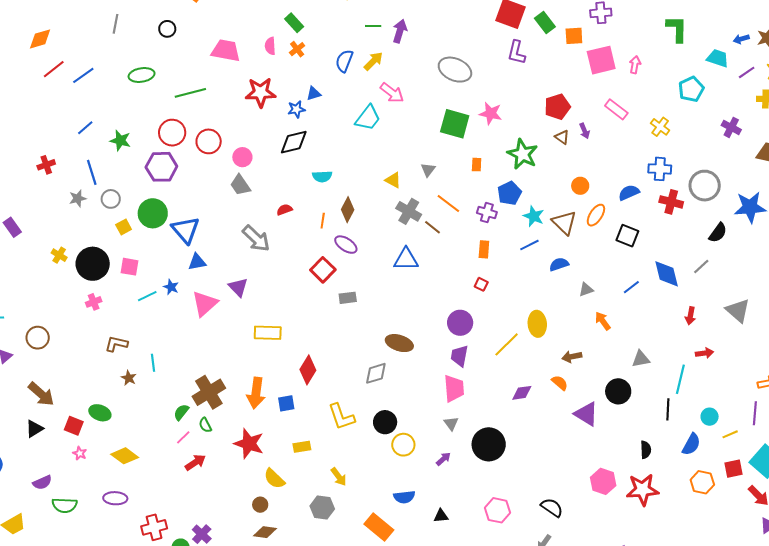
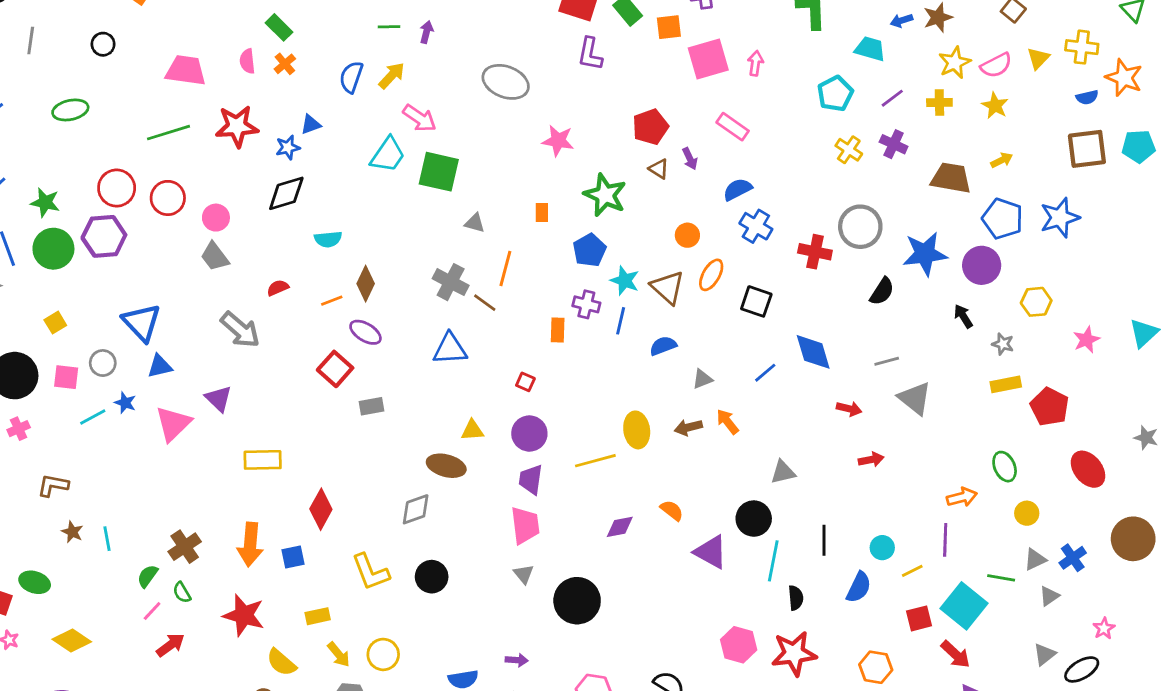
purple arrow: (400, 31) -> (426, 32), size x0.7
purple line: (747, 72) -> (892, 98), moved
green line: (190, 93) -> (168, 133), moved
green square: (455, 124) -> (439, 172), moved
yellow cross: (660, 127) -> (849, 150), moved
blue cross: (660, 169) -> (756, 226), moved, turned 30
gray triangle: (428, 170) -> (475, 223), turned -49
yellow triangle: (393, 180) -> (472, 430), moved, turned -30
blue semicircle: (629, 193) -> (738, 189), moved
gray circle: (111, 199) -> (103, 363), moved
orange line: (448, 203) -> (505, 268), turned 70
green circle: (153, 213) -> (53, 249), moved
purple cross: (487, 213) -> (586, 304), moved
orange line: (323, 221) -> (332, 301), turned 63
blue line: (529, 245) -> (621, 321), turned -48
gray line: (701, 267) -> (887, 361), moved, turned 30
red square: (481, 284) -> (525, 382), moved
red arrow: (690, 316) -> (849, 409), turned -84
yellow line: (507, 344) -> (595, 461), turned 32
brown arrow: (572, 357) -> (688, 427), moved
cyan line: (153, 363) -> (107, 539), moved
cyan line: (680, 379) -> (773, 561), moved
brown cross: (209, 392) -> (185, 547), size x0.7
yellow circle: (403, 445) -> (383, 654), moved
purple arrow: (443, 459) -> (517, 660), moved, turned 49
yellow arrow: (339, 477) -> (339, 654), moved
orange hexagon: (702, 482) -> (876, 667), moved

